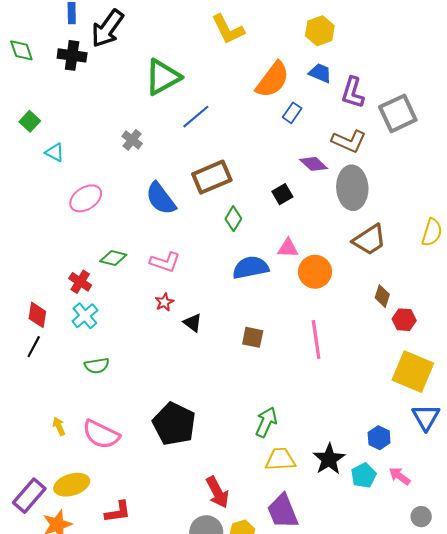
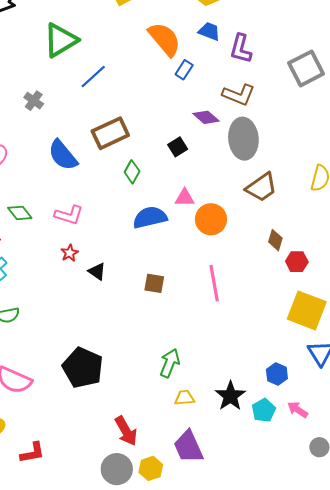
orange semicircle: (273, 80) -> (165, 39), turned -75
gray square: (398, 113) -> (306, 68), moved
green diamond: (113, 258) -> (20, 213), turned 40
yellow trapezoid: (280, 459) -> (184, 398), size x0.7

